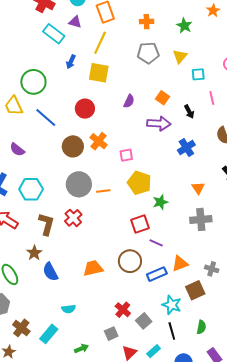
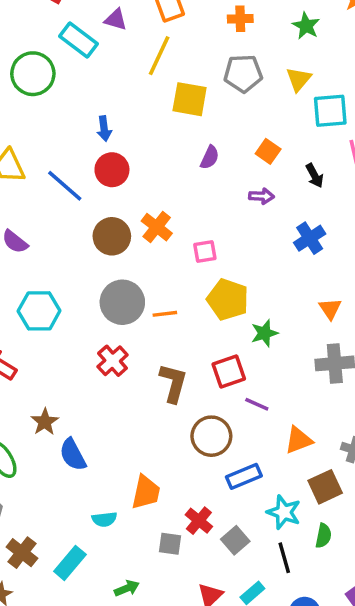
blue arrow: (71, 62) -> (104, 129), moved, turned -32
yellow square: (99, 73) -> (190, 99), moved
cyan square: (198, 74) -> (330, 111), size x1.5
green circle: (33, 82) -> (33, 74), moved
red circle: (85, 109) -> (112, 170), moved
purple arrow: (159, 123) -> (262, 196), size x0.6
brown L-shape: (46, 224) -> (173, 383), moved
orange trapezoid: (93, 268) -> (146, 492), moved, turned 115
blue rectangle: (157, 274) -> (244, 476), moved
green semicircle: (201, 327) -> (323, 536), moved
gray square: (111, 334) -> (170, 544), moved, turned 32

